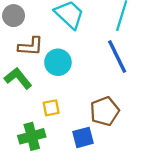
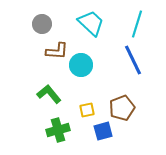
green L-shape: (18, 78) -> (49, 94), moved
yellow square: (51, 108) -> (87, 110), moved

